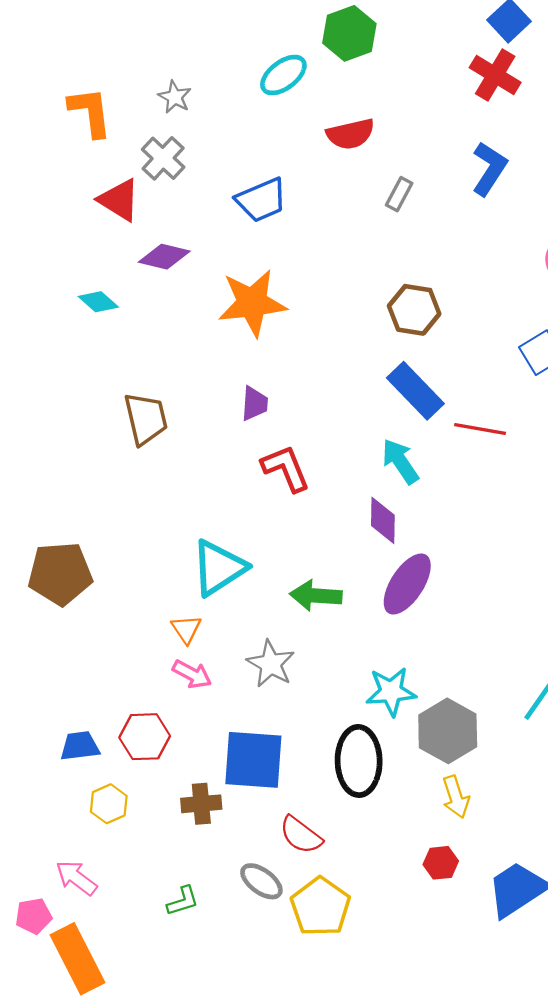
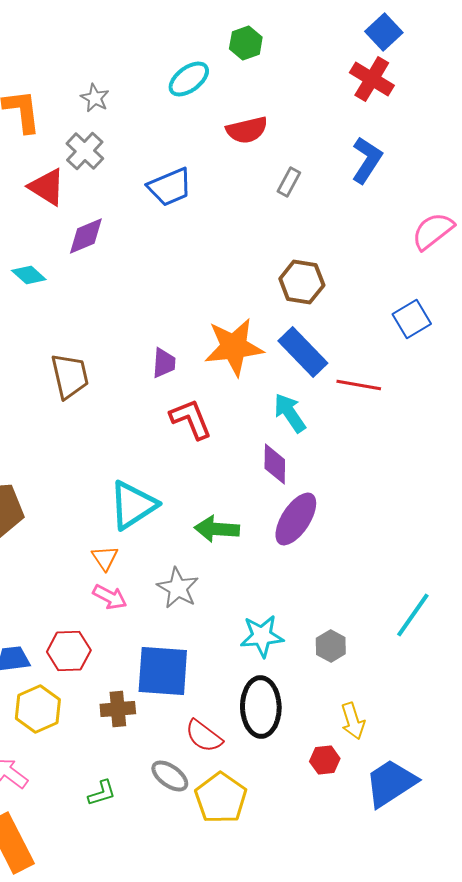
green hexagon: (349, 33) -> (246, 43), size x0.7
purple diamond: (164, 257) -> (86, 236), turned -36
orange star: (252, 303) -> (234, 347), moved
cyan star: (391, 692) -> (262, 636), moved
gray hexagon: (448, 731) -> (331, 646), size x0.6
black ellipse: (359, 761) -> (261, 707), moved
yellow arrow: (456, 797) -> (353, 721), moved
yellow hexagon: (109, 804) -> (38, 709), size x1.4

